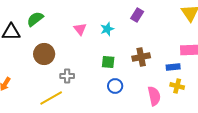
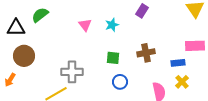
brown circle: (44, 54) -> (24, 56), moved
gray cross: (67, 76) -> (72, 72), size x1.5
yellow cross: (177, 86) -> (182, 82), turned 32

